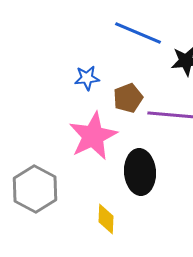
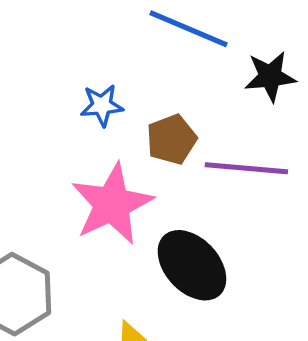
black ellipse: (140, 172) -> (192, 265), turned -39

